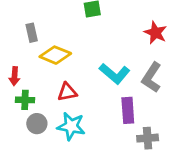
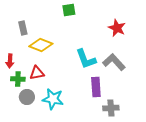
cyan L-shape: (115, 74) -> (86, 59), turned 30
gray L-shape: (152, 77) -> (114, 62), turned 105
red triangle: (67, 92) -> (37, 73), moved

